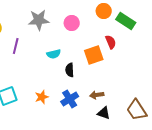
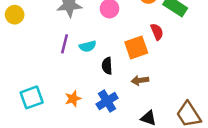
purple line: (16, 46) -> (64, 44), moved
brown arrow: (97, 95) -> (140, 80), moved

